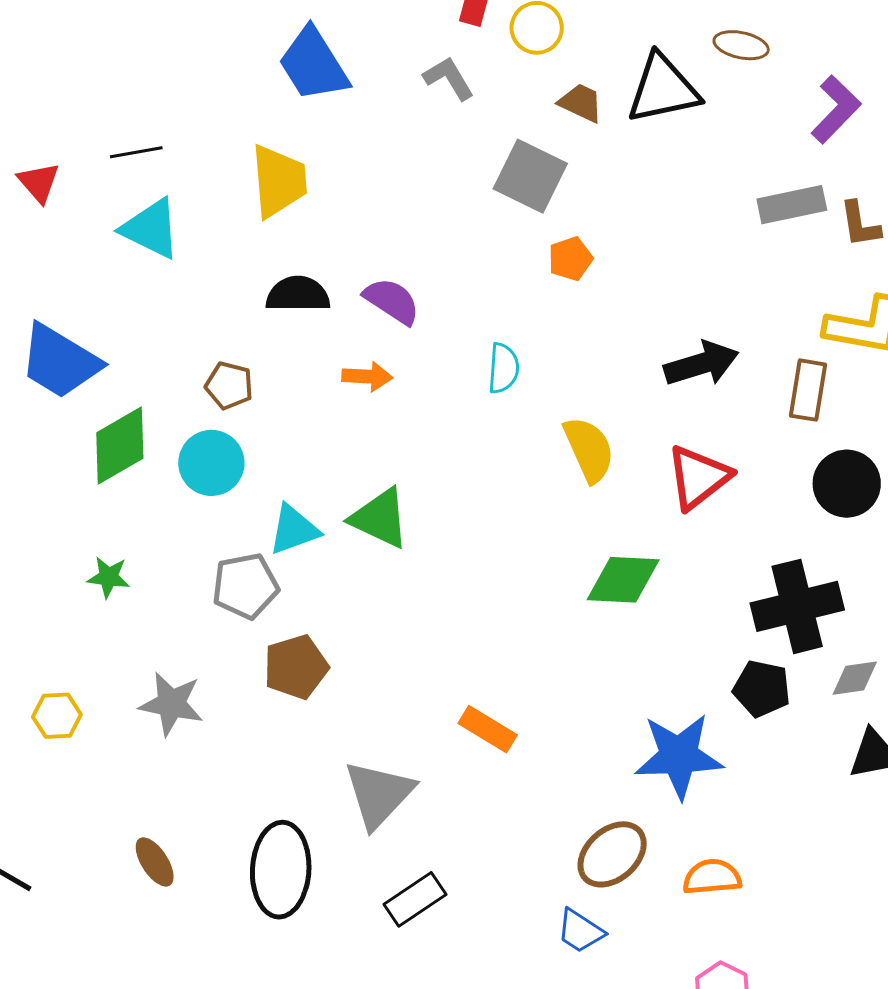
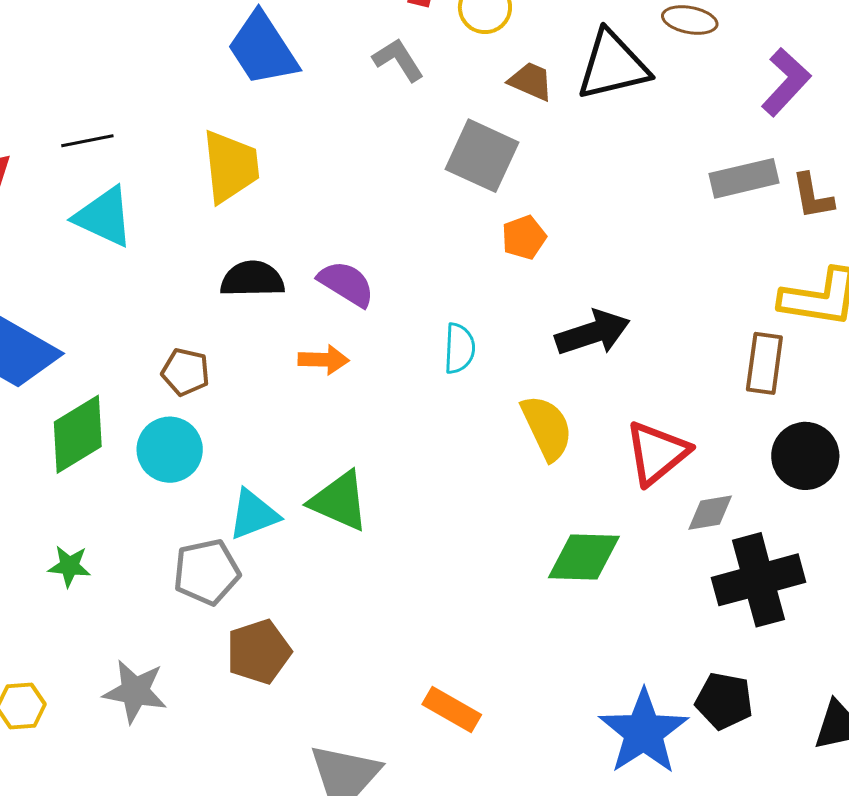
black arrow: (701, 364) -> (593, 333), moved
gray diamond: (855, 678) -> (710, 513), moved
black pentagon: (762, 689) -> (724, 701), moved
blue star: (679, 756) -> (644, 732), turned -30

